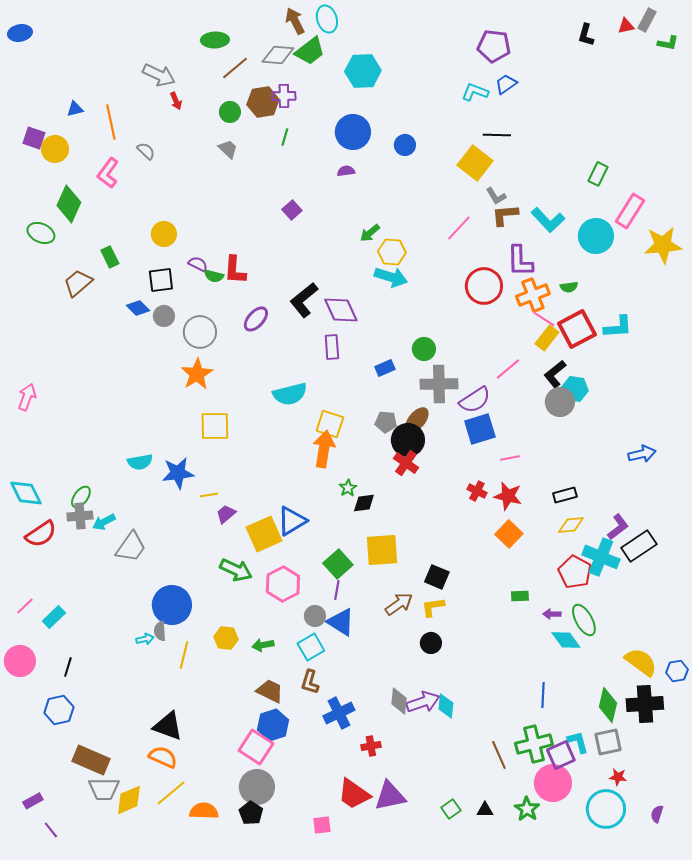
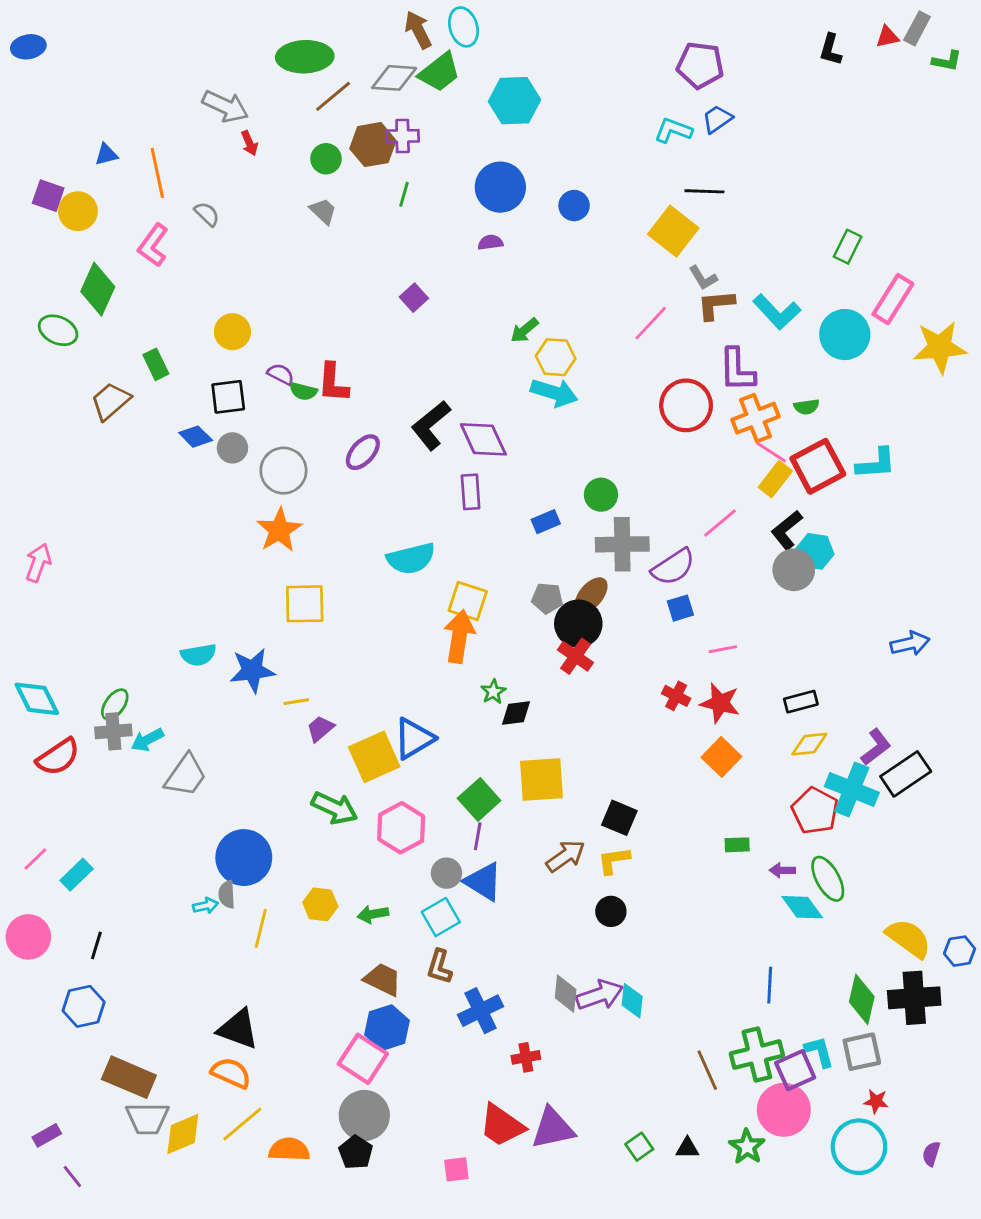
green ellipse: (215, 40) -> (305, 57), size x1.4
blue square: (480, 429) -> (680, 608), size x0.6

